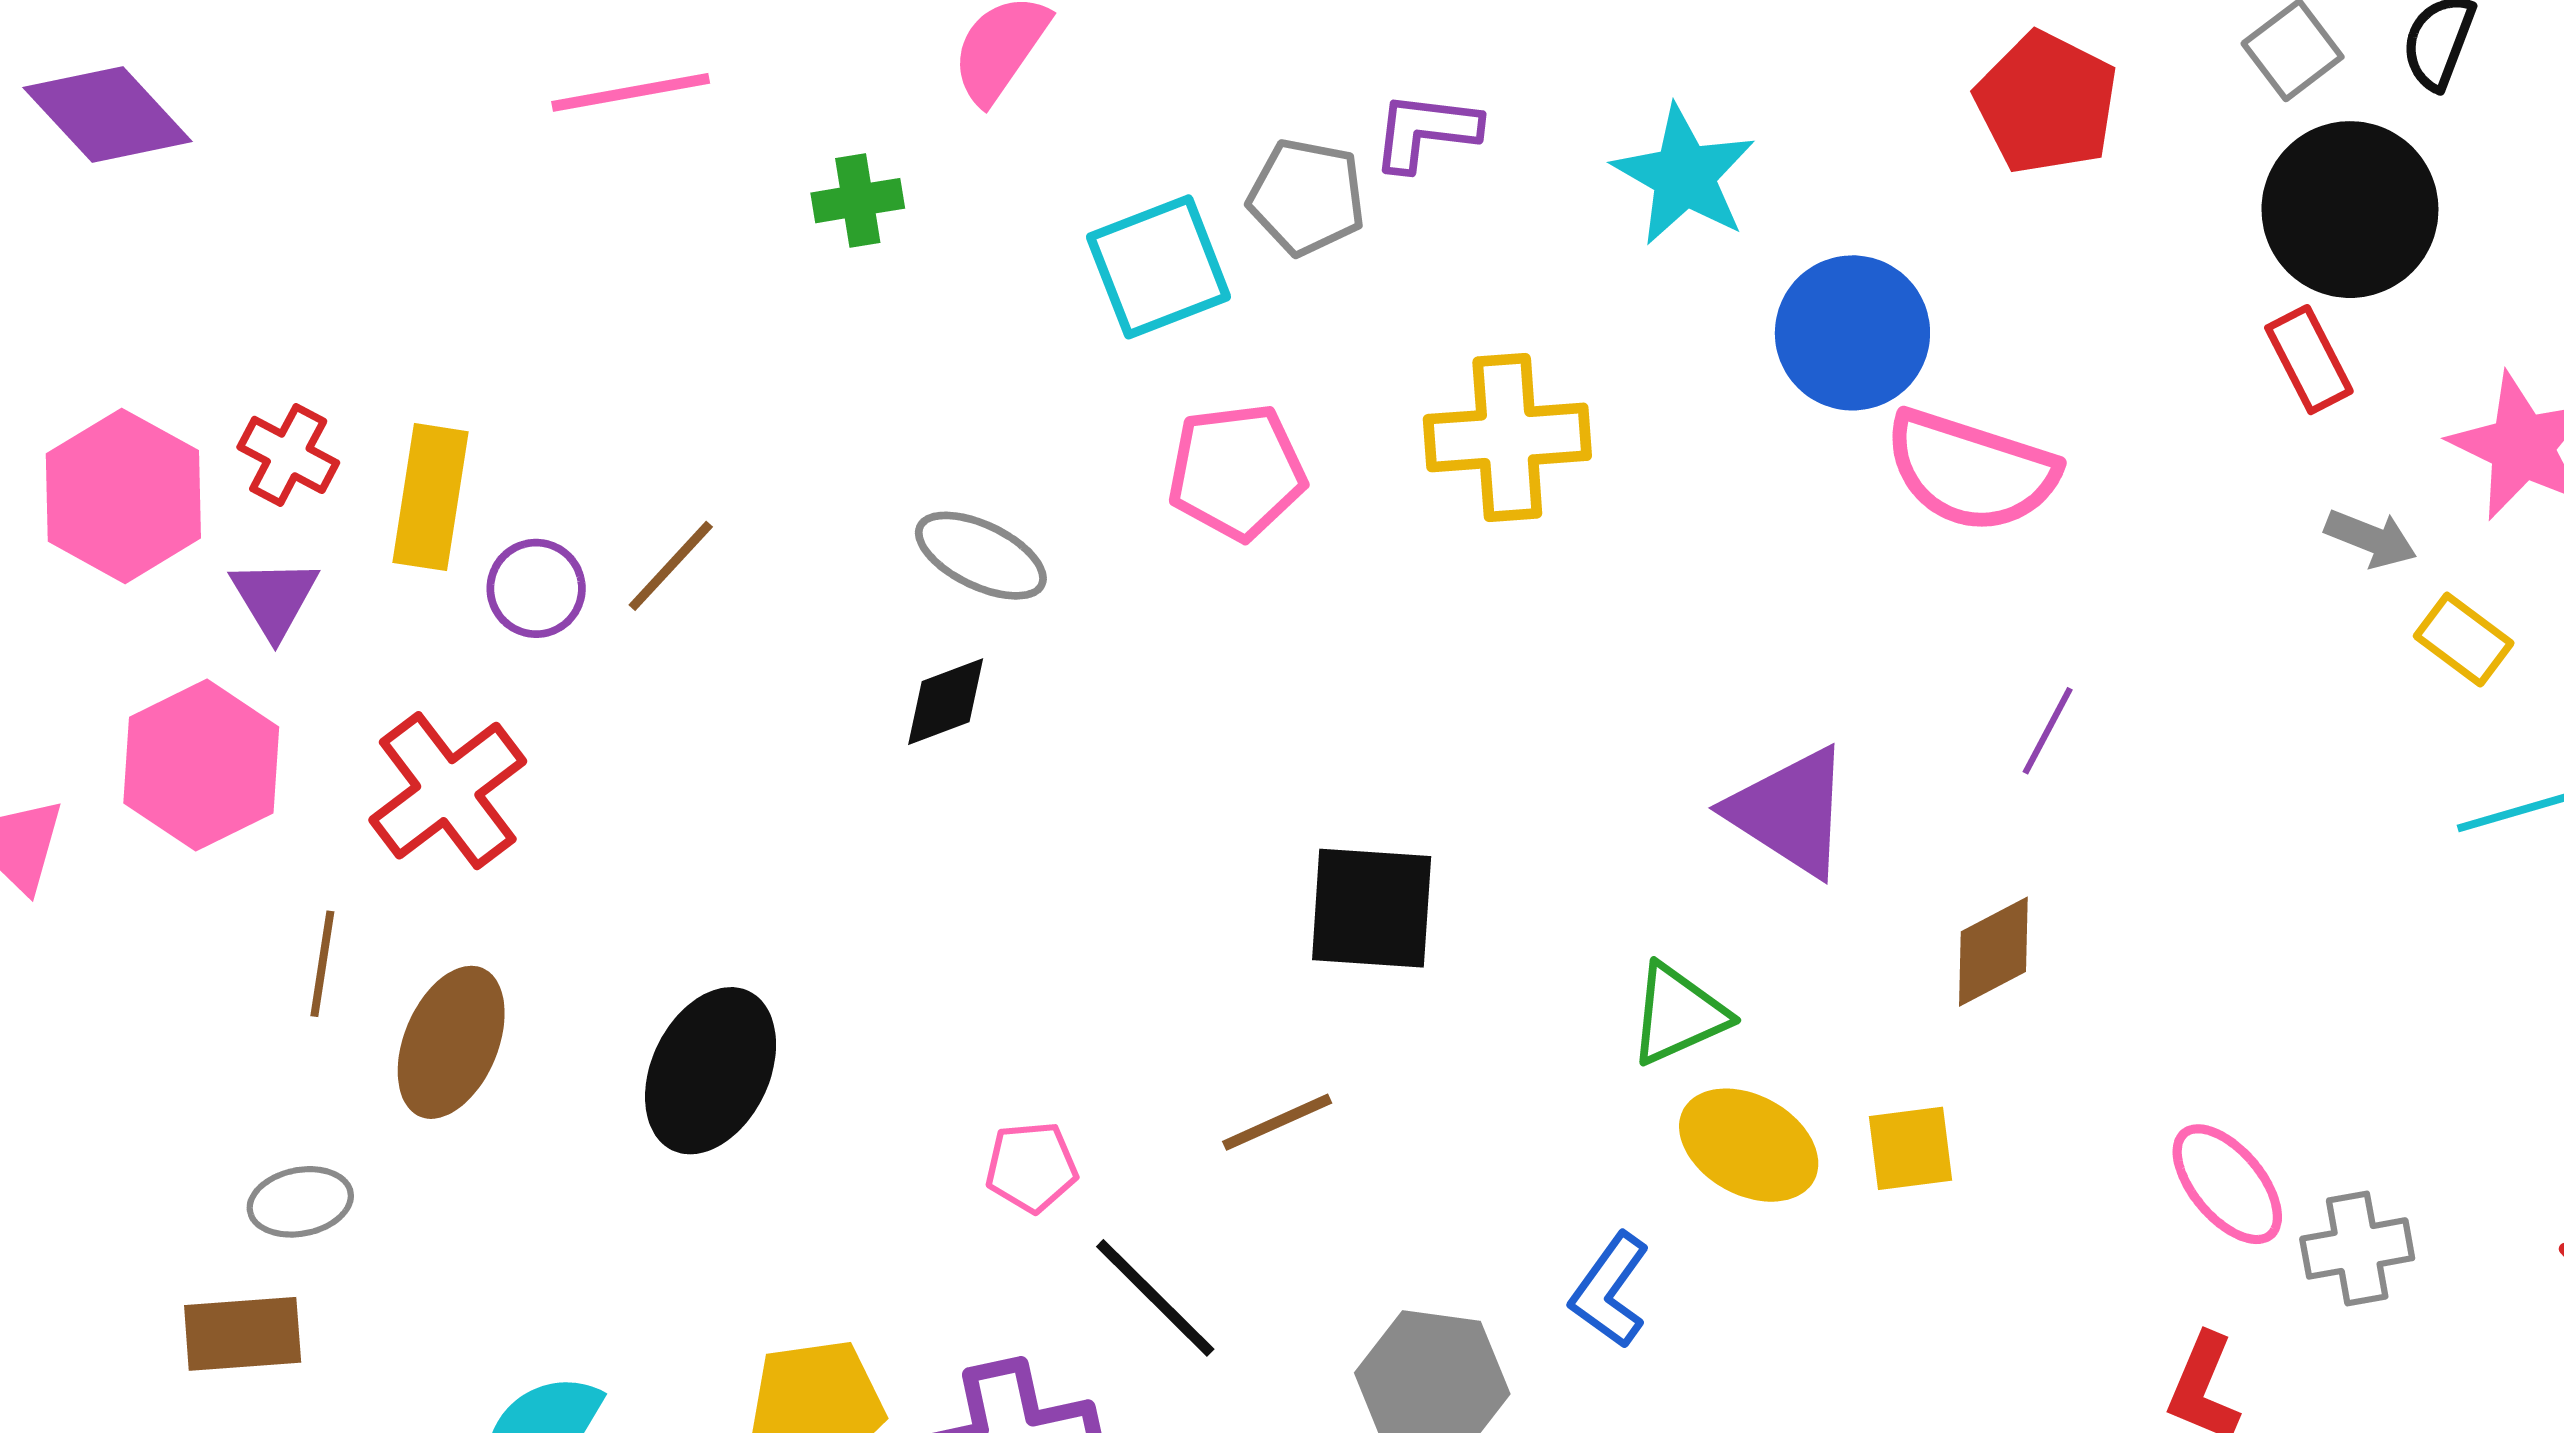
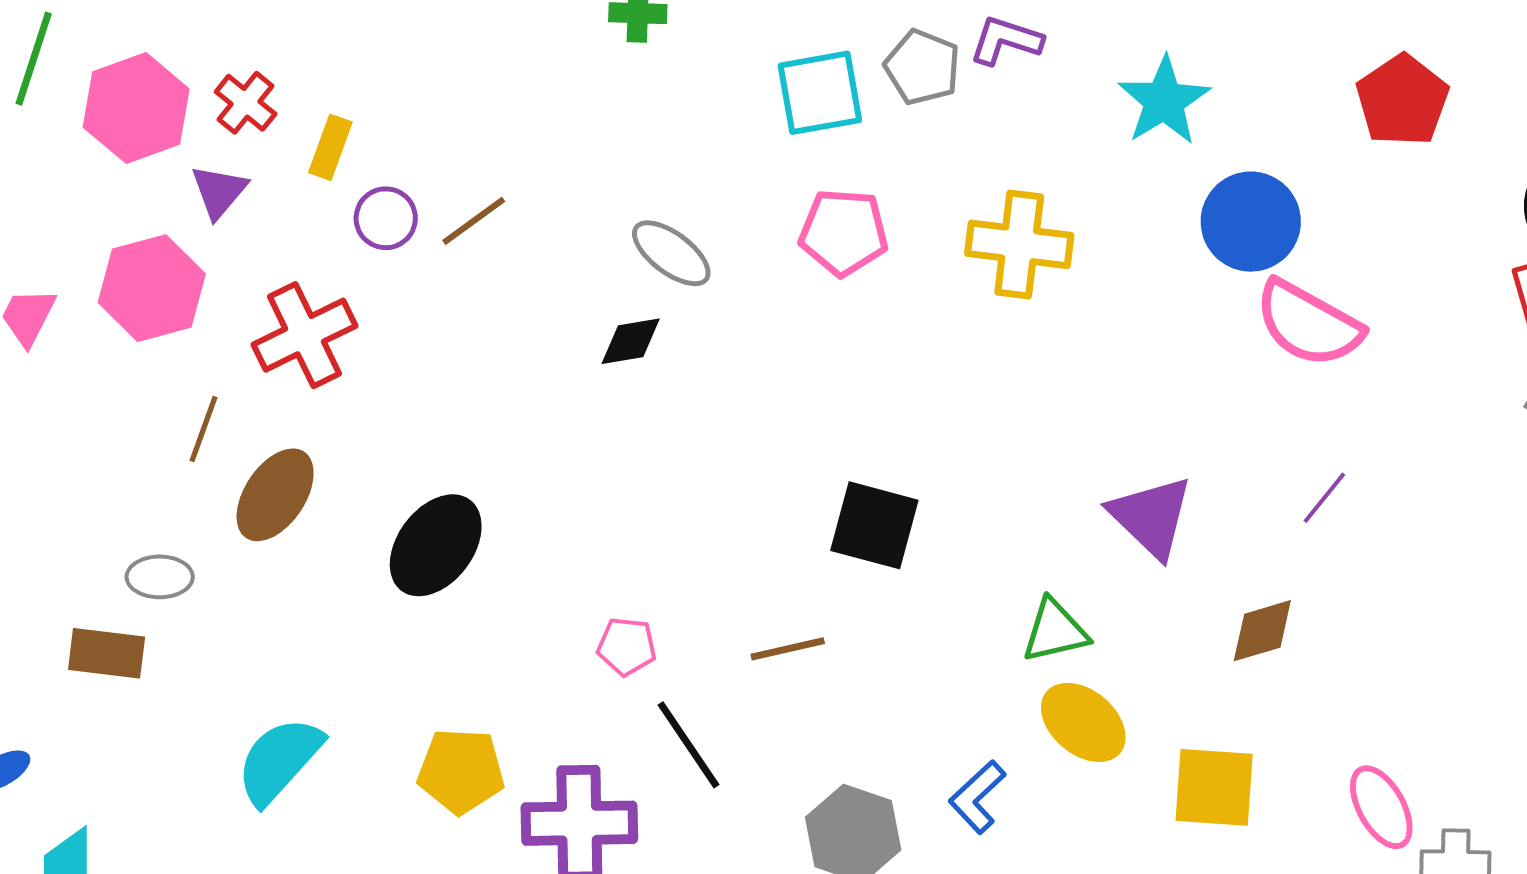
yellow rectangle: (431, 497) -> (330, 147), size x0.7
yellow square: (1910, 1148) -> (1214, 787), moved, size x1.5

